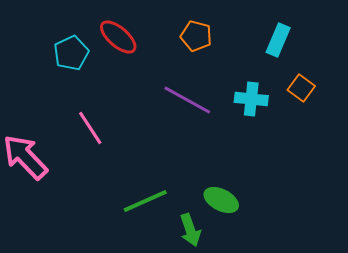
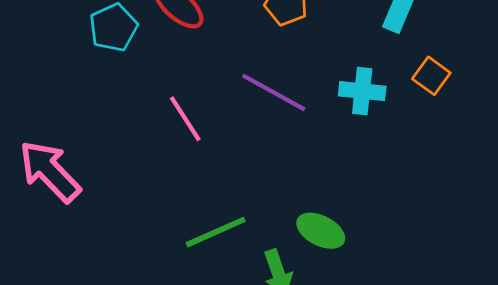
pink line: (90, 128) -> (185, 119), moved

